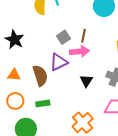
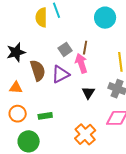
black star: (14, 40) -> (16, 52), turned 30
pink arrow: (79, 51) -> (81, 63), turned -102
brown semicircle: (40, 76) -> (38, 70), moved

